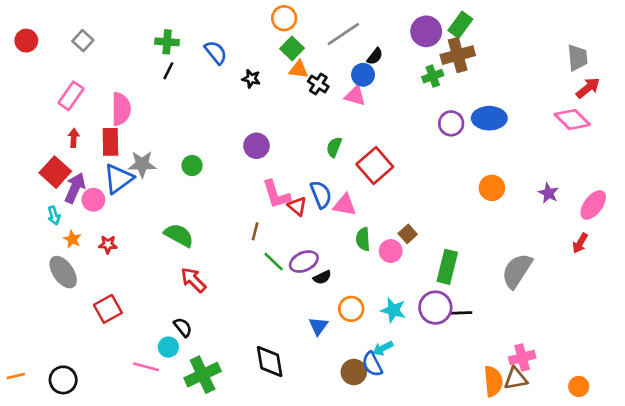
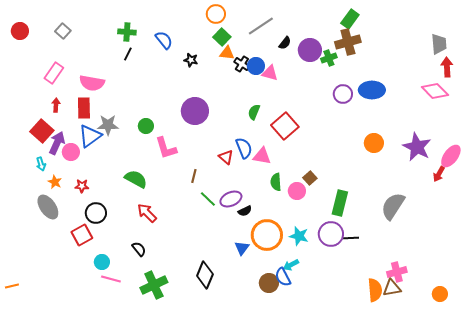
purple circle: (426, 31) -> (310, 50), moved
blue circle: (363, 75) -> (256, 66), moved
red arrow: (588, 88) -> (447, 67), turned -54
pink semicircle: (121, 109) -> (92, 83), turned 100
purple circle: (256, 146) -> (195, 111), size x1.4
purple star: (548, 193) -> (417, 147), size x1.8
pink L-shape: (276, 194) -> (166, 148), moved
red arrow: (580, 243) -> (439, 174), moved
orange circle: (351, 309) -> (267, 235), size x1.6
cyan circle: (168, 347) -> (102, 262), moved
black diamond: (270, 361) -> (205, 275), turned 32
black circle: (63, 380) -> (96, 213), moved

